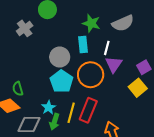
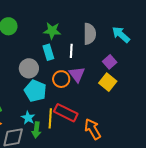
gray semicircle: (123, 23) -> (90, 34), moved, turned -55
purple triangle: (114, 64) -> (77, 74), moved
orange circle: (91, 75) -> (61, 79), size x0.7
red rectangle: (88, 110) -> (66, 113), turned -75

